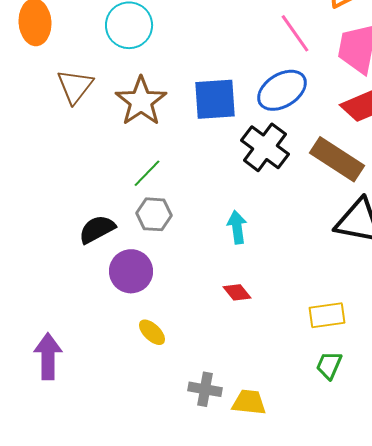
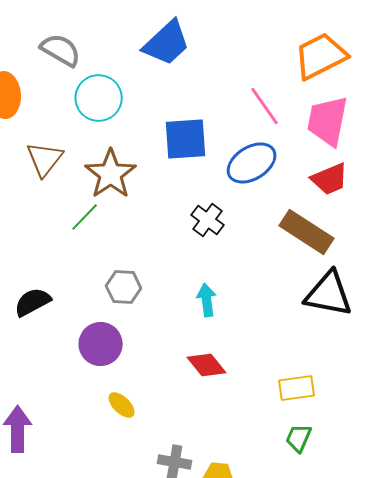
blue square: (215, 99) -> (186, 139), moved
black cross: (265, 147) -> (208, 220), moved, size x0.7
green line: (147, 173) -> (85, 217), moved
black semicircle: (97, 229) -> (33, 302), moved
red diamond: (237, 292) -> (207, 365), size x1.4

